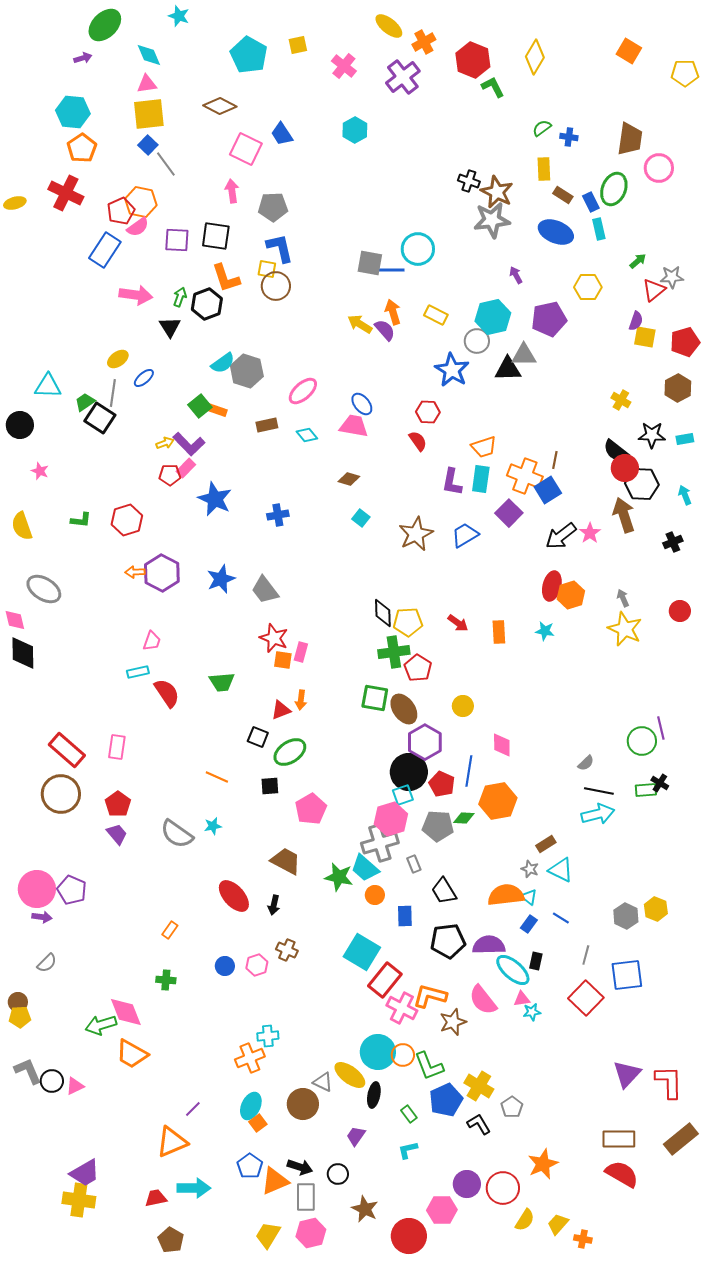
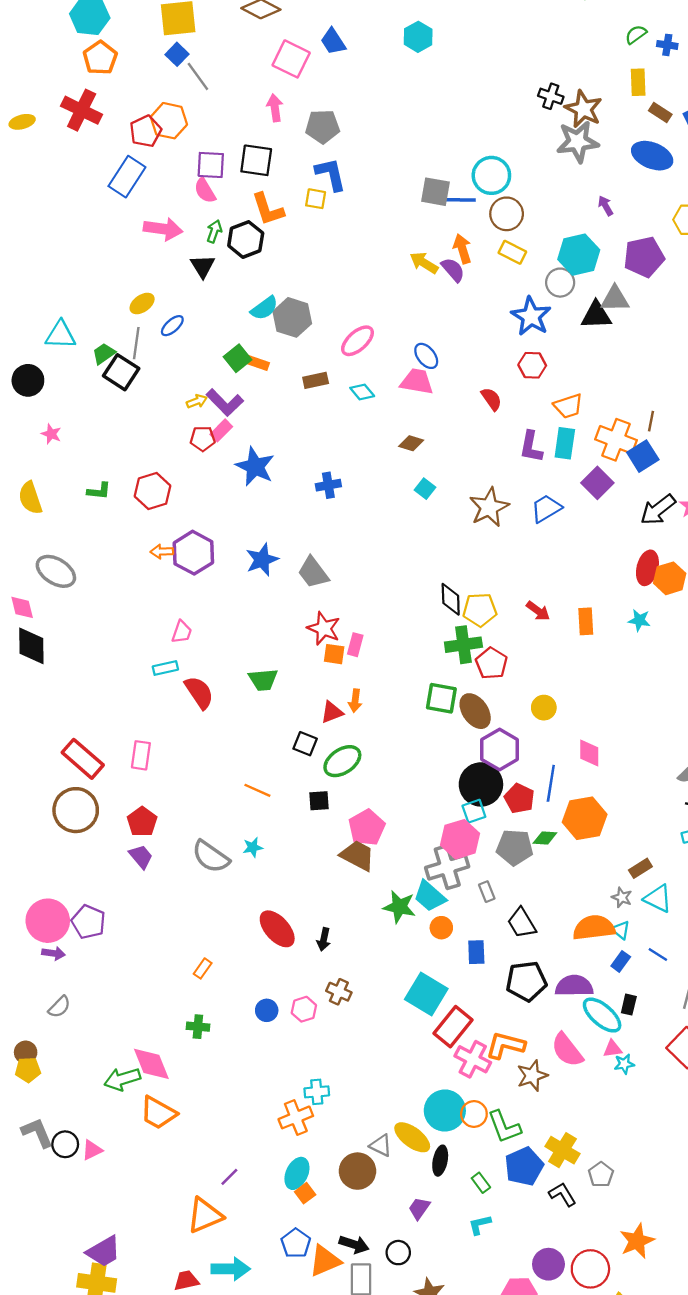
pink semicircle: (138, 227) -> (205, 191), moved, turned 95
brown circle: (276, 286) -> (507, 214), moved
red hexagon: (428, 412) -> (532, 365), moved
brown trapezoid: (286, 861) -> (357, 855), moved

